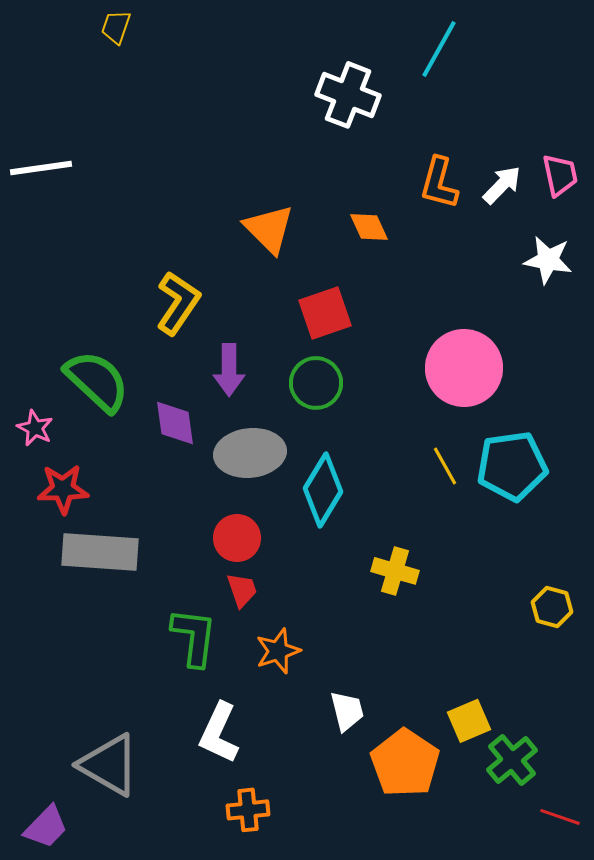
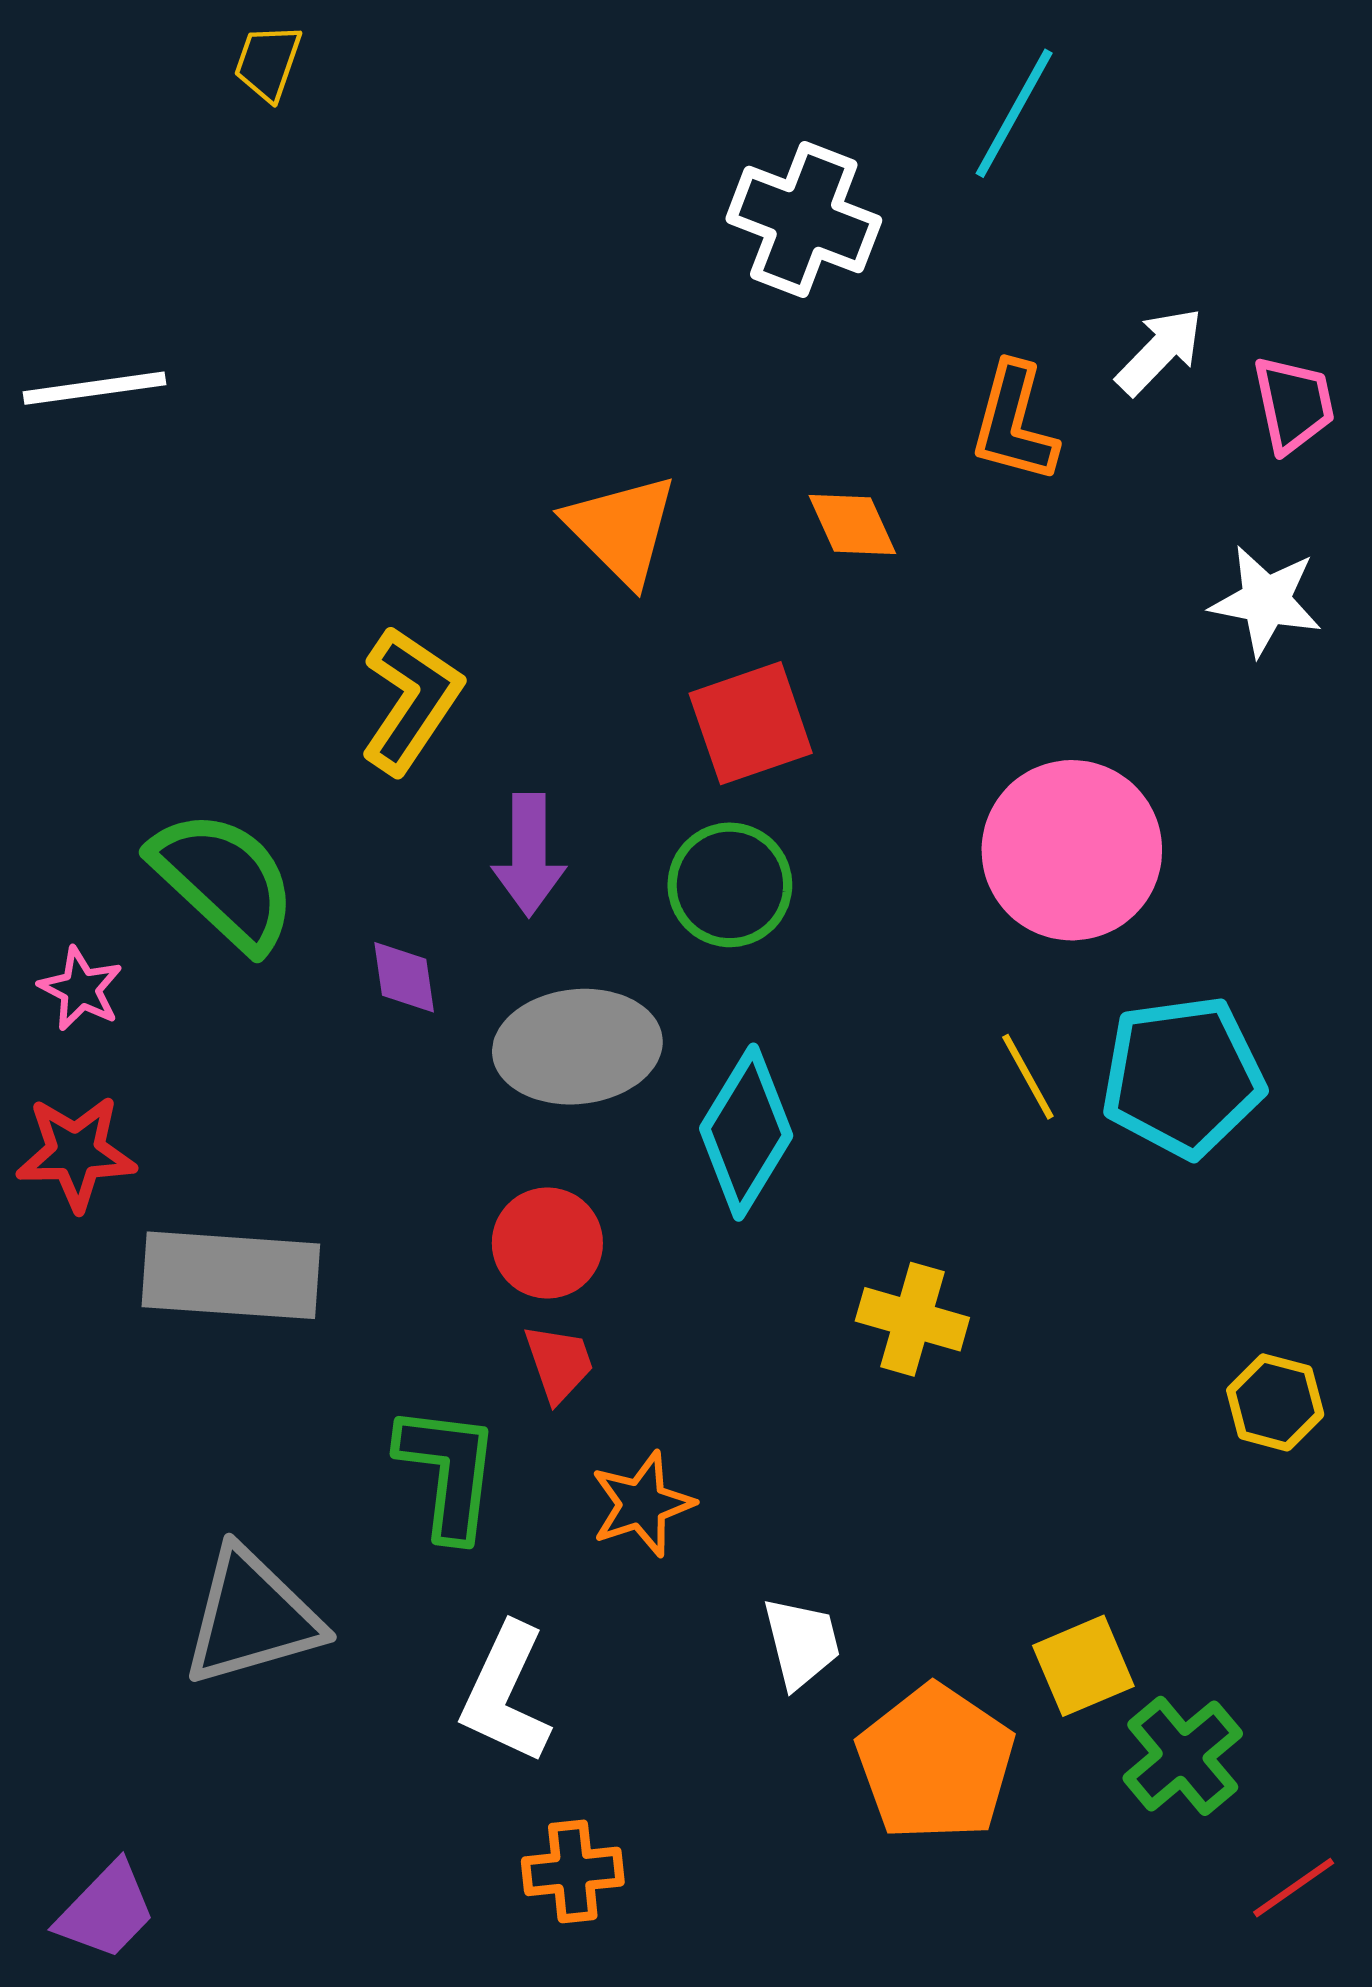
white arrow: (502, 185) -> (1160, 351), moved
purple diamond: (175, 423) -> (404, 977), size x0.7
red star: (63, 489) -> (76, 1153), moved
gray triangle: (109, 765) -> (252, 1617), moved, turned -46
red line: (560, 817) -> (1294, 1888), turned -54

